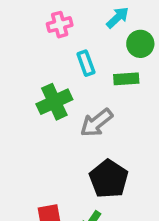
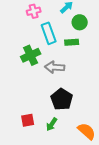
cyan rectangle: (86, 63) -> (49, 33), size x1.5
gray arrow: (96, 123) -> (55, 67), turned 42

